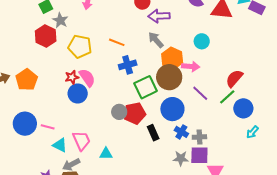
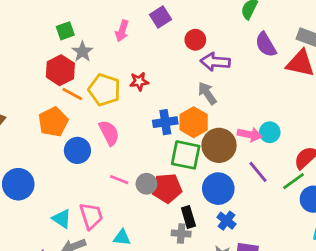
cyan circle: (202, 41) -> (270, 132), moved
orange line: (117, 42) -> (72, 94), moved
orange hexagon: (172, 58) -> (194, 122), moved
red star: (72, 77) -> (139, 81), moved
orange pentagon: (27, 80) -> (53, 122), moved
green square: (146, 87) -> (186, 155), turned 30
blue circle: (78, 94) -> (77, 150), moved
pink line: (48, 127) -> (119, 180), moved
gray cross: (199, 137) -> (181, 233), moved

